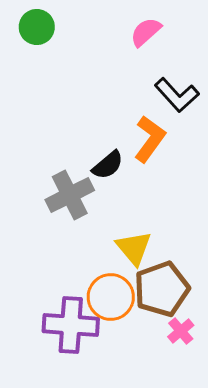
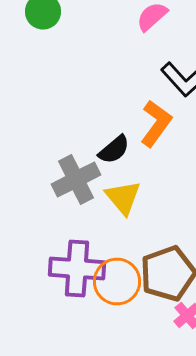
yellow triangle: (134, 248) -> (123, 198), moved
purple cross: (71, 325) -> (77, 268), moved

